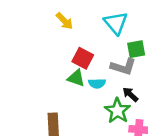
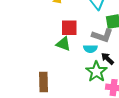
red square: (83, 58) -> (69, 28), turned -30
cyan semicircle: (97, 83) -> (90, 49), moved

